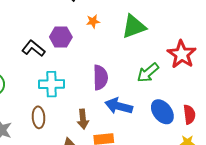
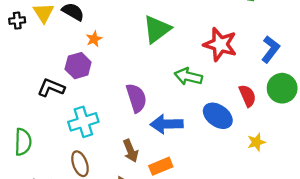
orange star: (93, 21) -> (94, 39), moved
green arrow: (148, 73) -> (188, 77), turned 70
red semicircle: (189, 114) -> (247, 96), moved

